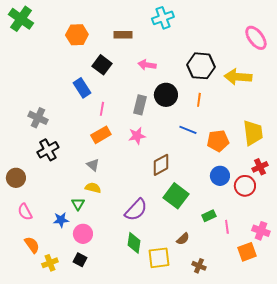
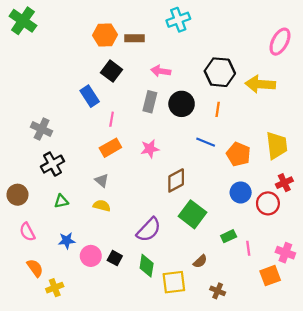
orange hexagon: (77, 35) -> (105, 35), moved
pink ellipse: (256, 38) -> (280, 42), turned 65
gray rectangle: (140, 105) -> (150, 102), moved
orange pentagon: (218, 141) -> (238, 154), turned 30
green triangle: (78, 204) -> (61, 201), moved, turned 48
black square: (80, 260) -> (115, 258), moved

